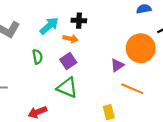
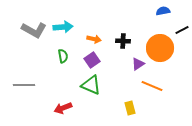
black cross: (79, 21) -> (123, 41), moved
cyan arrow: (49, 26) -> (63, 27), moved, turned 36

